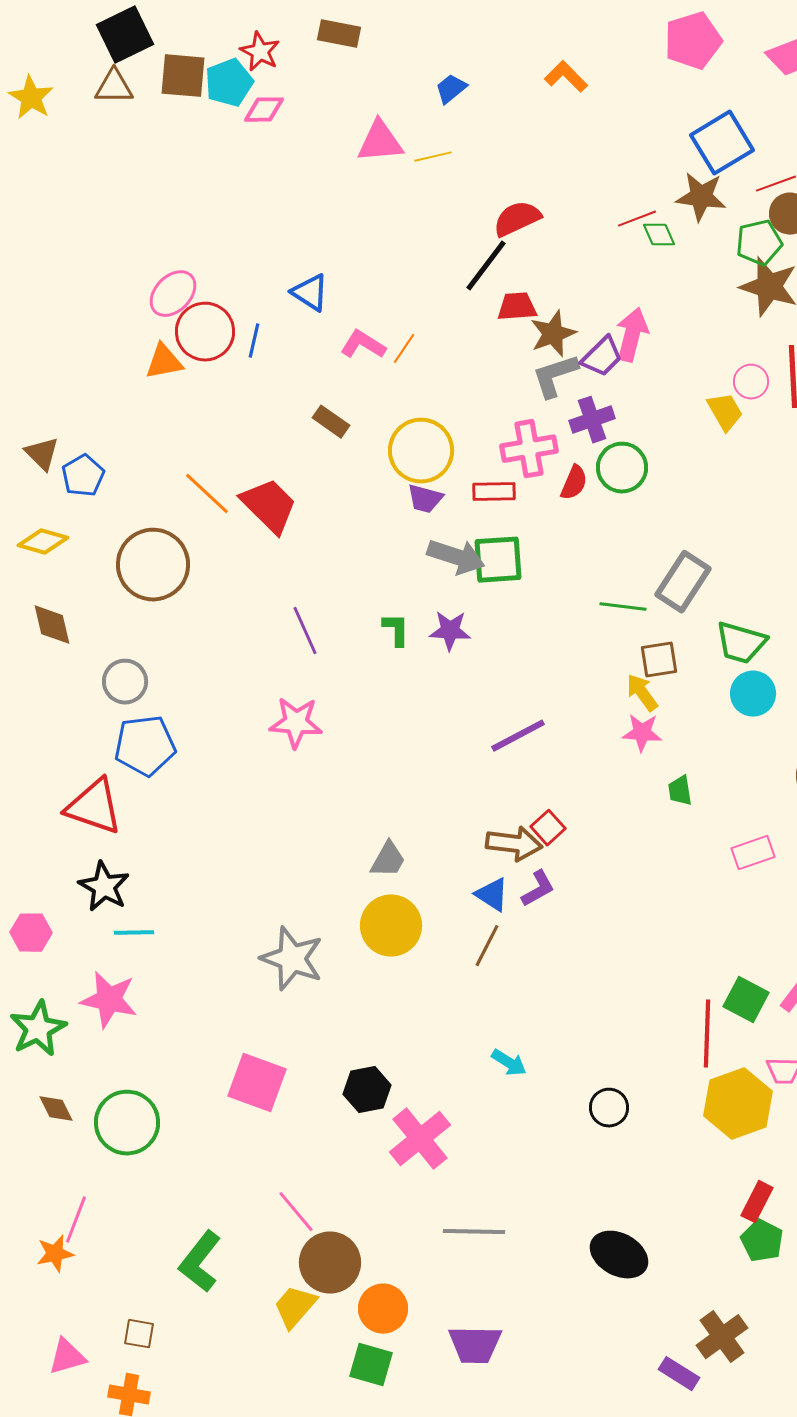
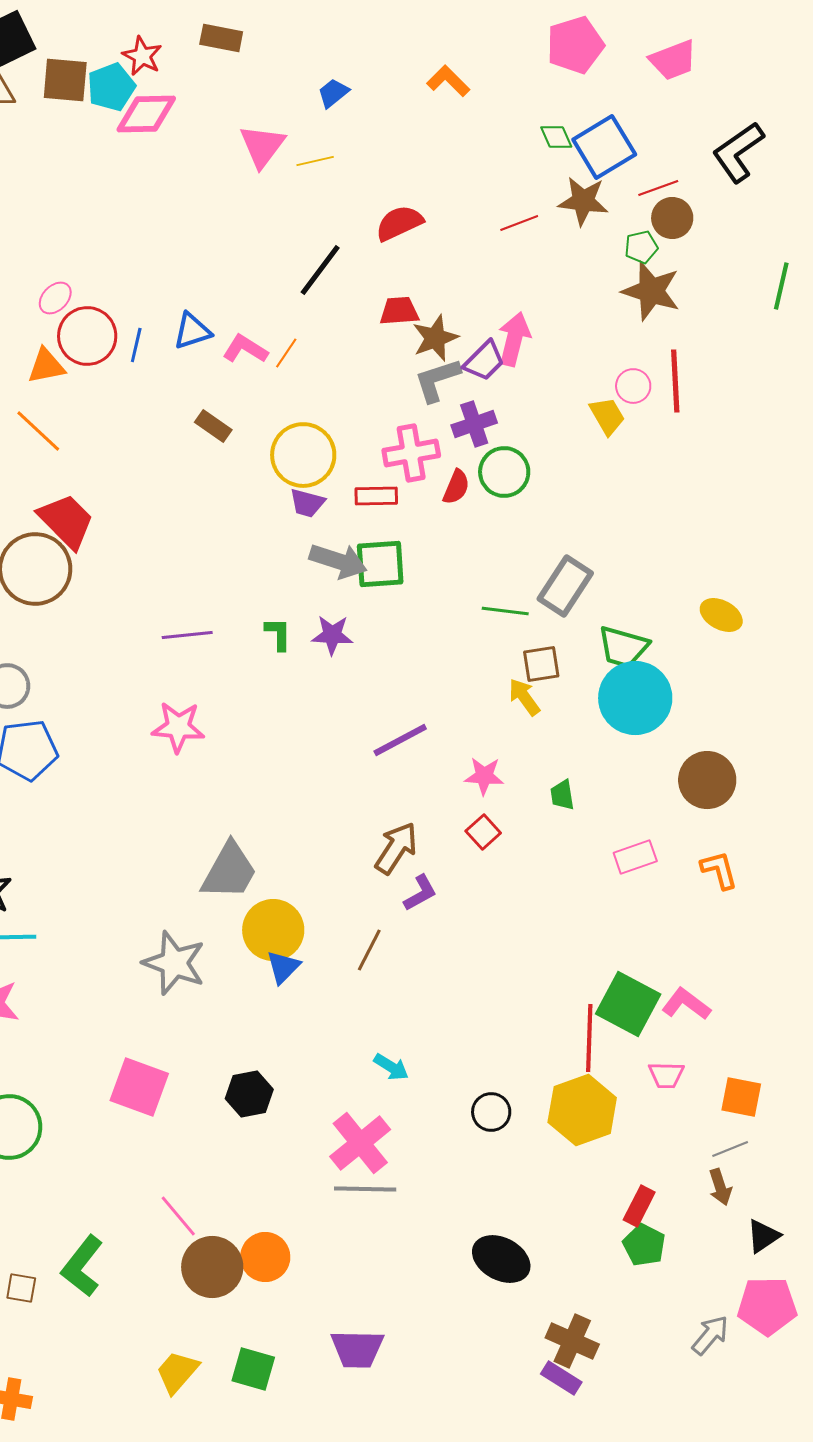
pink diamond: (264, 110) -> (146, 114), size x1.5
pink triangle: (380, 142) -> (262, 146), turned -48
green diamond: (659, 235) -> (556, 137), moved
green pentagon: (759, 243) -> (641, 247), size x0.7
black line: (486, 266) -> (320, 270), moved
blue triangle: (310, 293) -> (192, 331), moved, turned -51
pink ellipse: (173, 294) -> (55, 298), size x0.7
orange line: (207, 494) -> (38, 431), moved
red trapezoid: (269, 506) -> (66, 521), moved
purple line: (305, 631) -> (187, 635), turned -72
cyan circle: (753, 694) -> (635, 698), size x1.6
pink star: (642, 733) -> (484, 776), moved
red square: (548, 828) -> (483, 832), moved
brown arrow: (514, 844) -> (396, 848), turned -64
gray trapezoid: (388, 860) -> (229, 871), moved, size x1.6
blue triangle: (492, 895) -> (283, 967), moved, turned 42
green square: (746, 1000) -> (628, 1004), size x1.4
yellow hexagon: (738, 1104) -> (582, 1110), moved
pink cross: (420, 1139) -> (360, 1143), moved
gray line: (474, 1232) -> (365, 1189), moved
yellow trapezoid: (295, 1307) -> (177, 1372), moved
orange circle: (383, 1309) -> (265, 1257), moved
brown square: (139, 1334) -> (21, 1288), moved
brown cross: (722, 1337) -> (572, 1341), moved, turned -30

